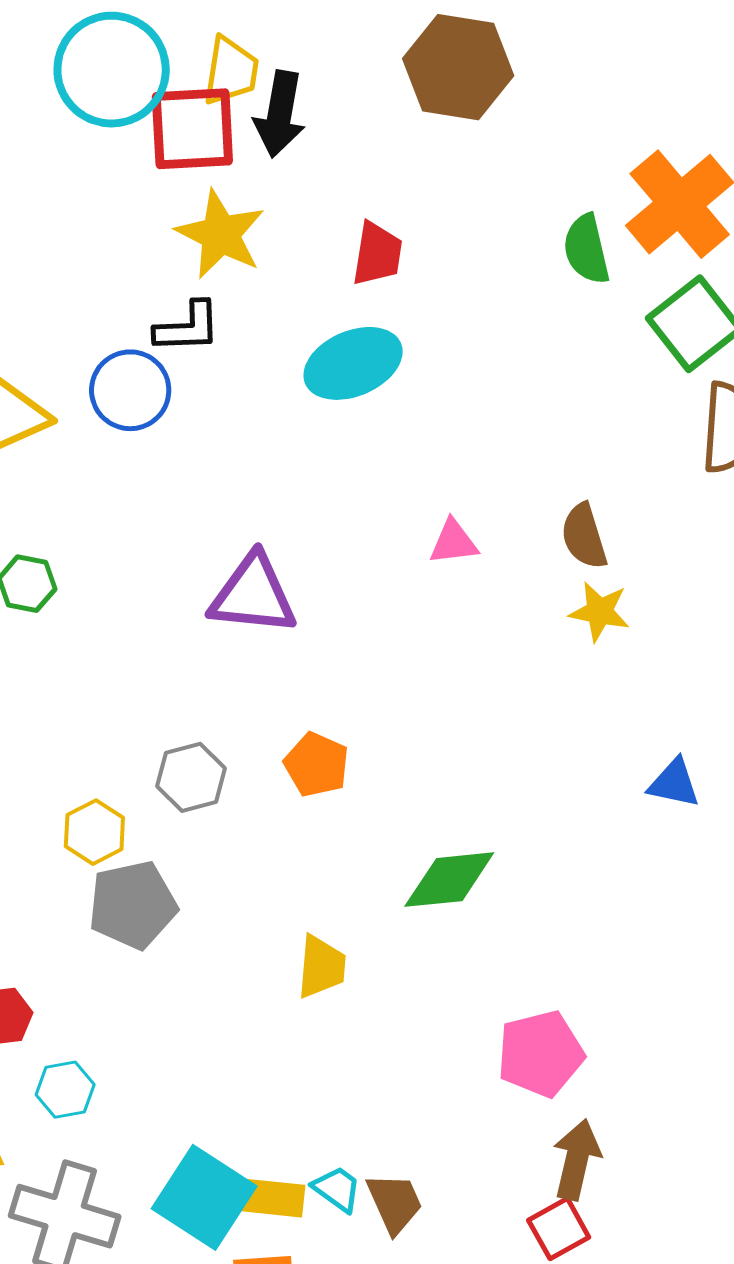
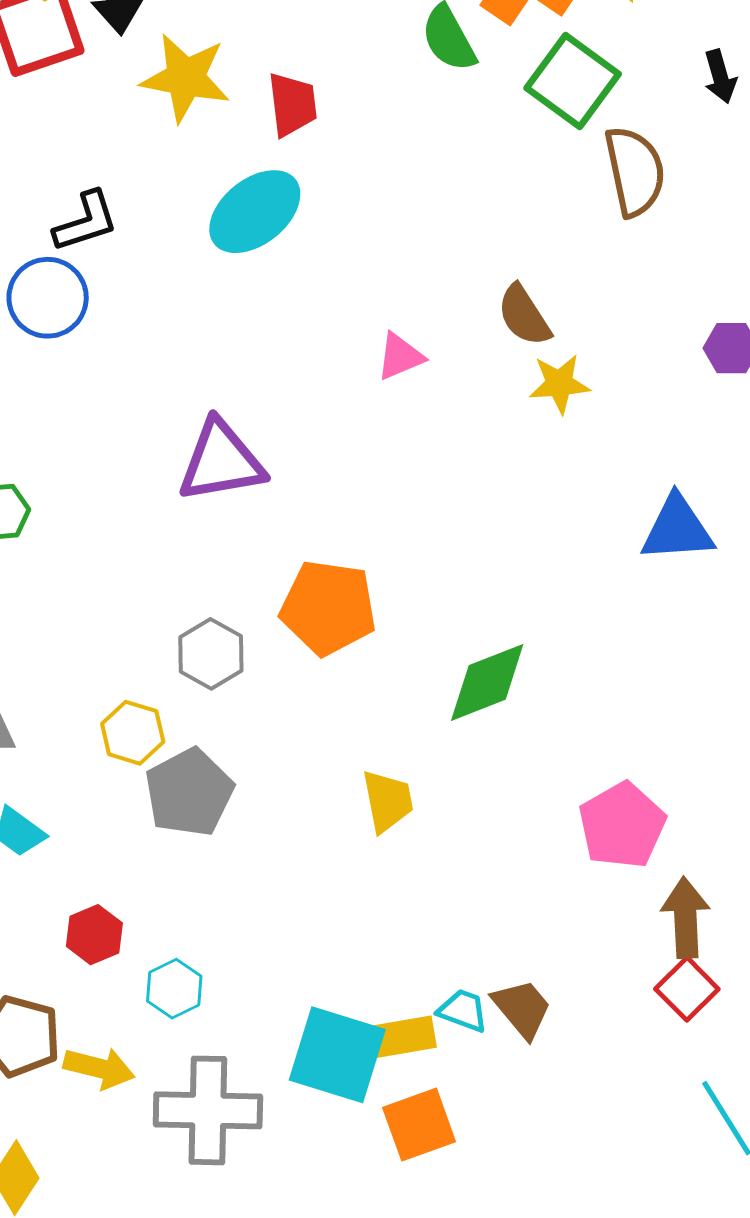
yellow star: (220, 234) -> (186, 78), moved
red trapezoid: (377, 254) -> (292, 104), moved
orange pentagon: (317, 765) -> (328, 608), size x1.5
blue triangle: (674, 783) -> (677, 529), size x1.4

